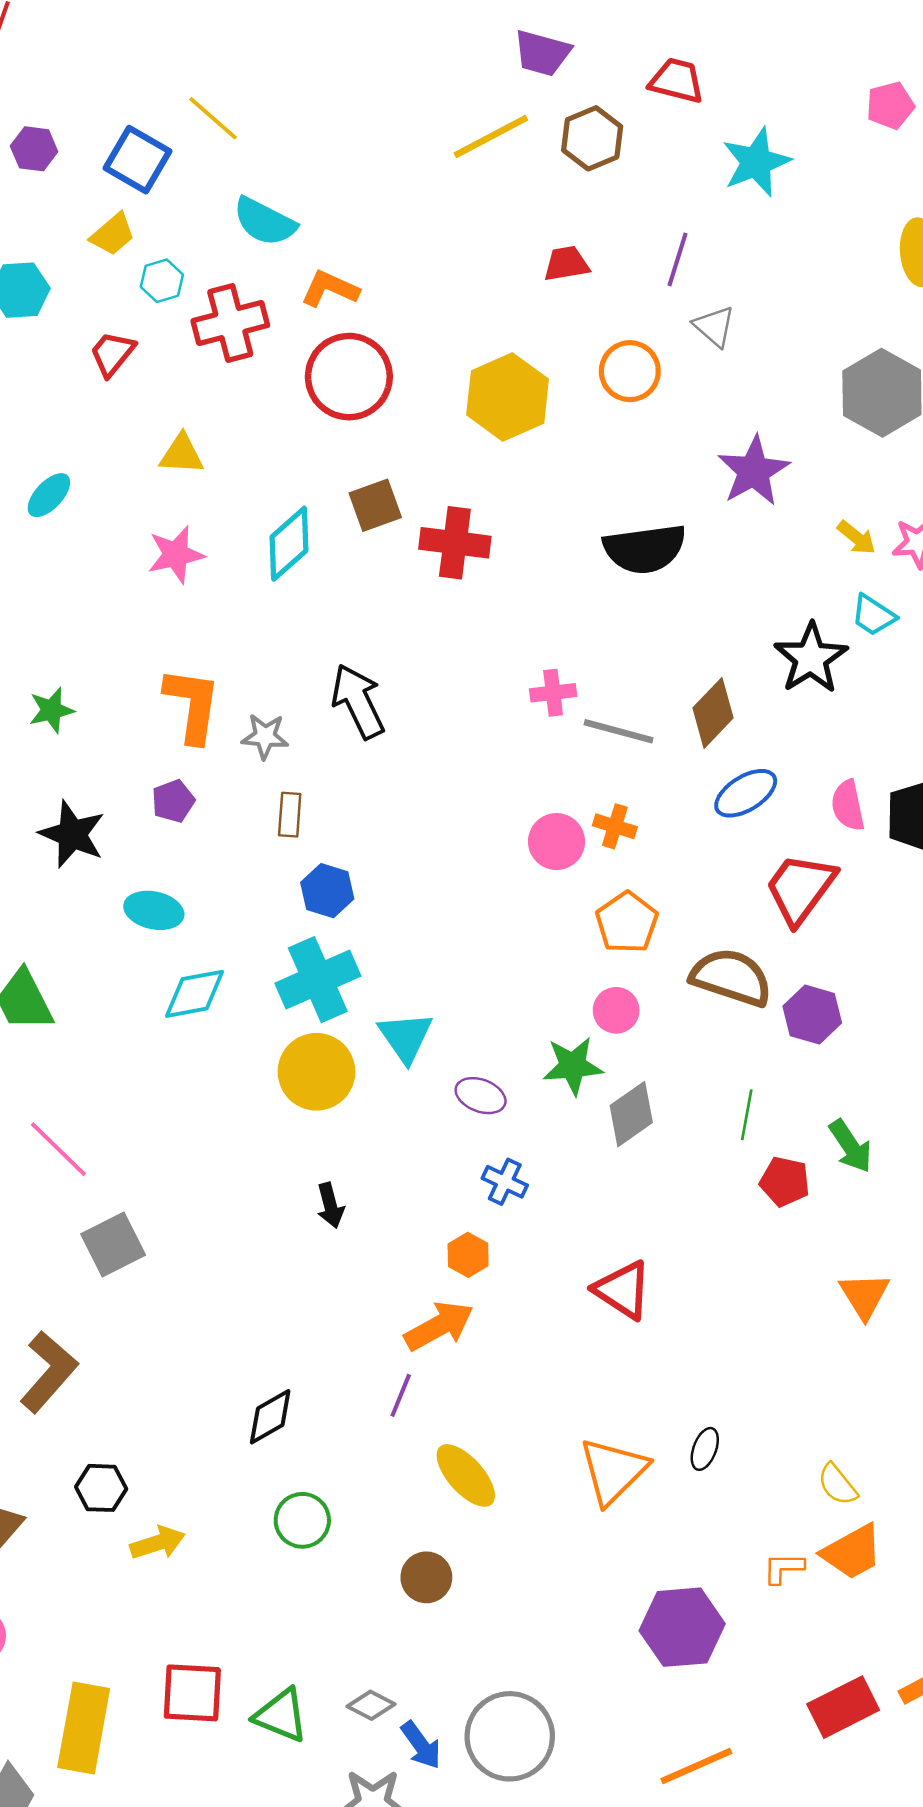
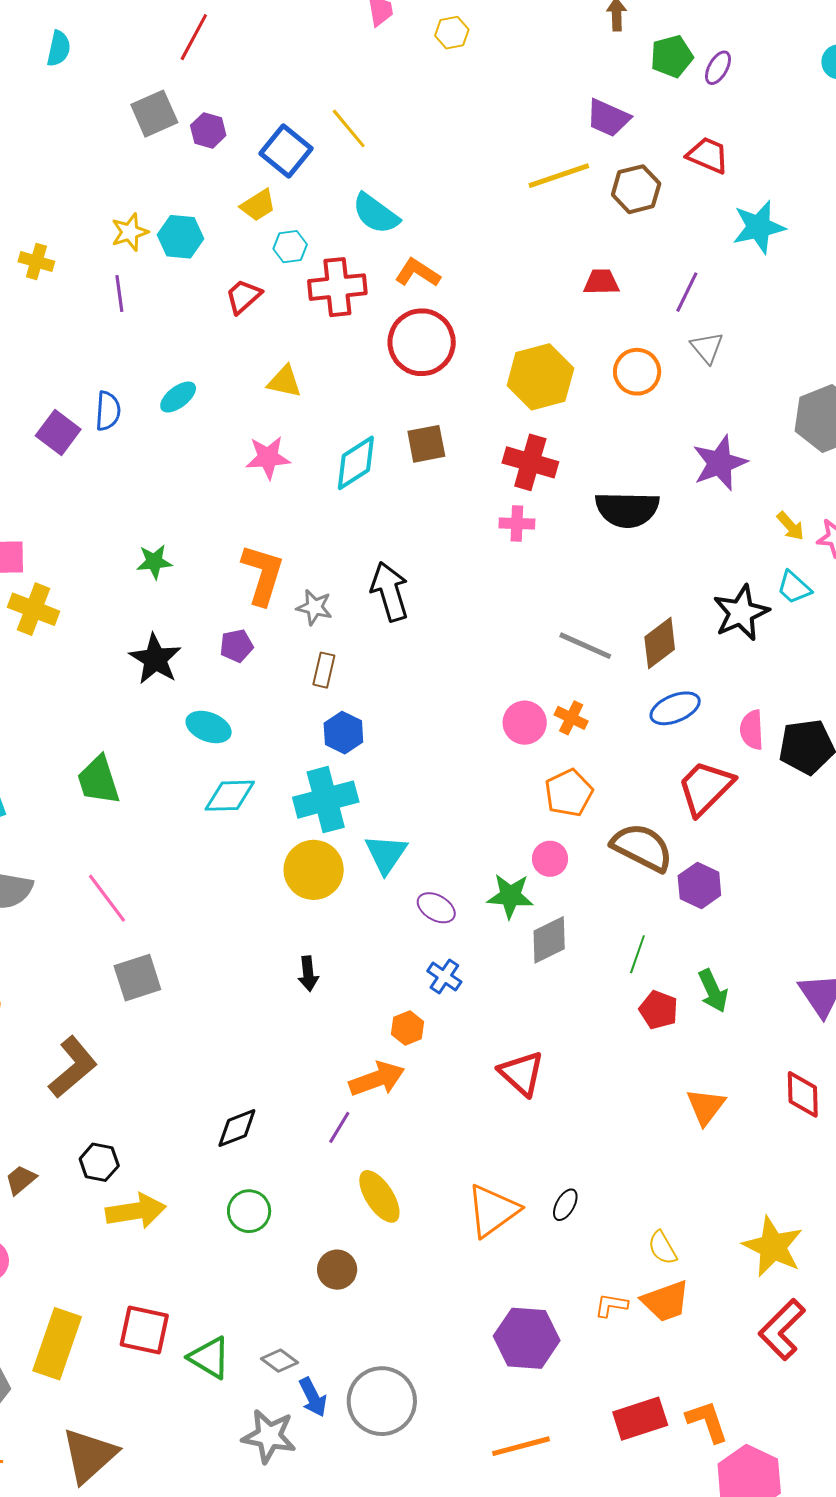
red cross: (455, 543) -> (530, 462), moved
pink cross: (553, 693) -> (517, 524), moved
yellow arrow: (158, 1543) -> (136, 1211), size x1.4

